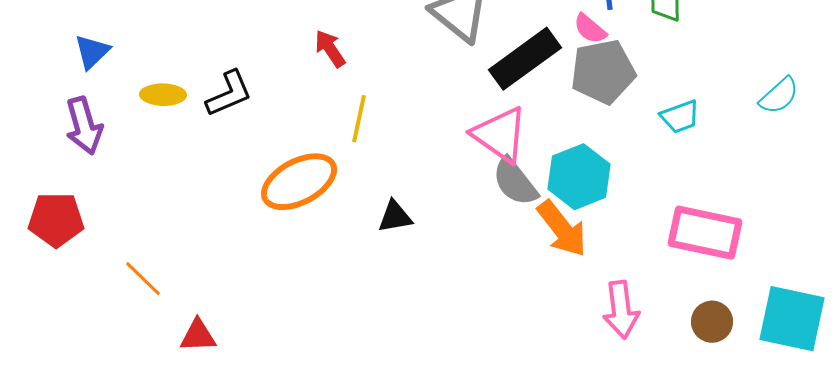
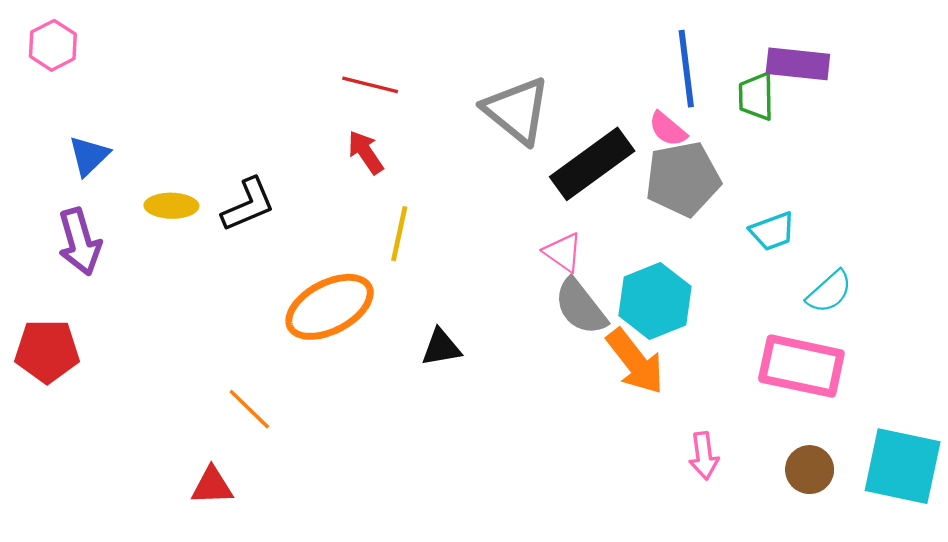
cyan semicircle: (779, 96) -> (829, 292), moved
pink triangle: (500, 135) -> (563, 252), size x0.6
orange line: (143, 279) -> (249, 409), moved
pink arrow: (621, 310) -> (704, 456), size x0.7

